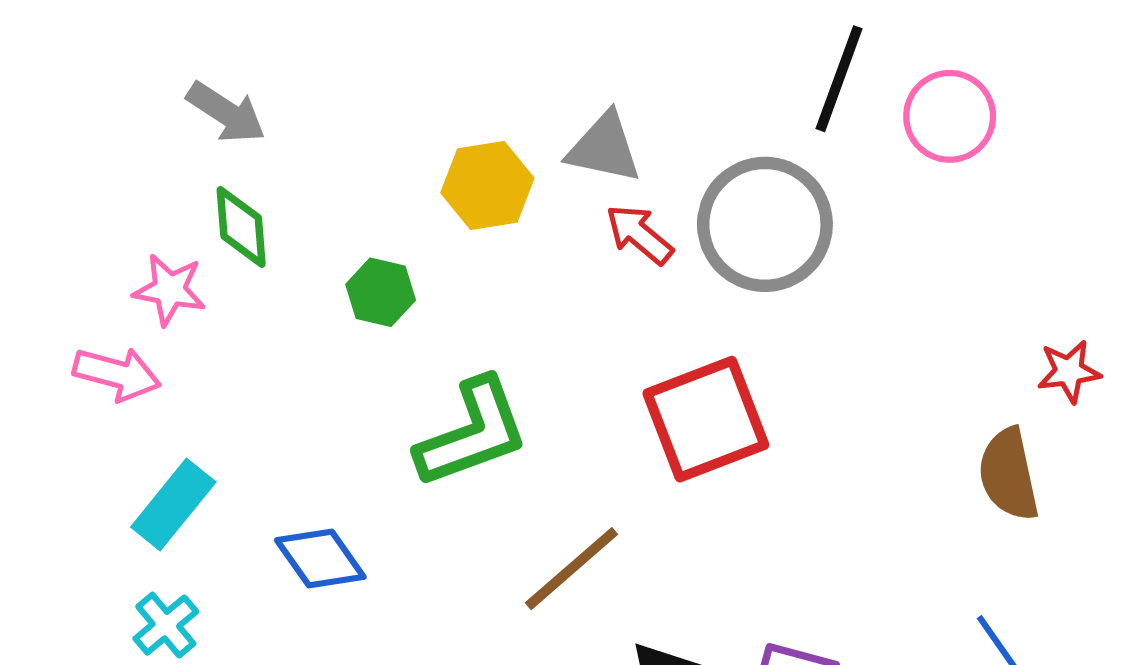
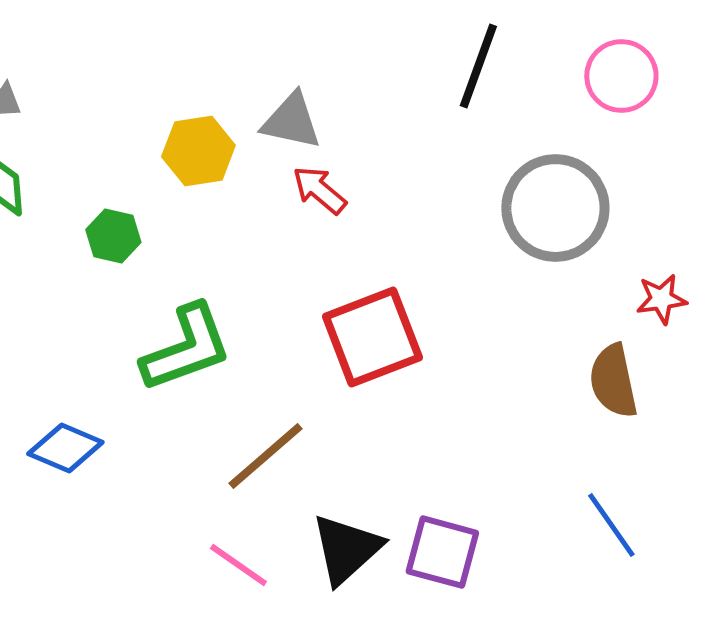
pink circle: (950, 116) -> (621, 76), moved
gray circle: (765, 224) -> (555, 208), moved
blue diamond: (320, 559) -> (65, 448), turned -32

